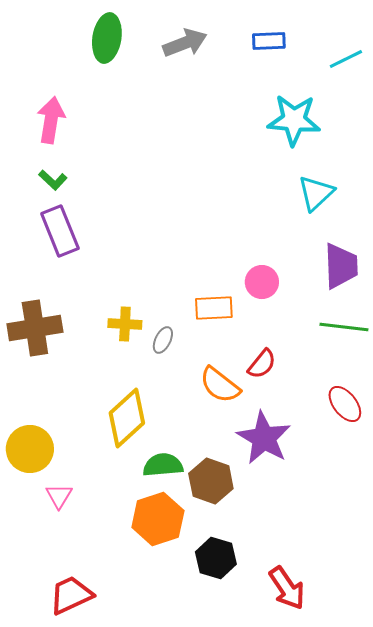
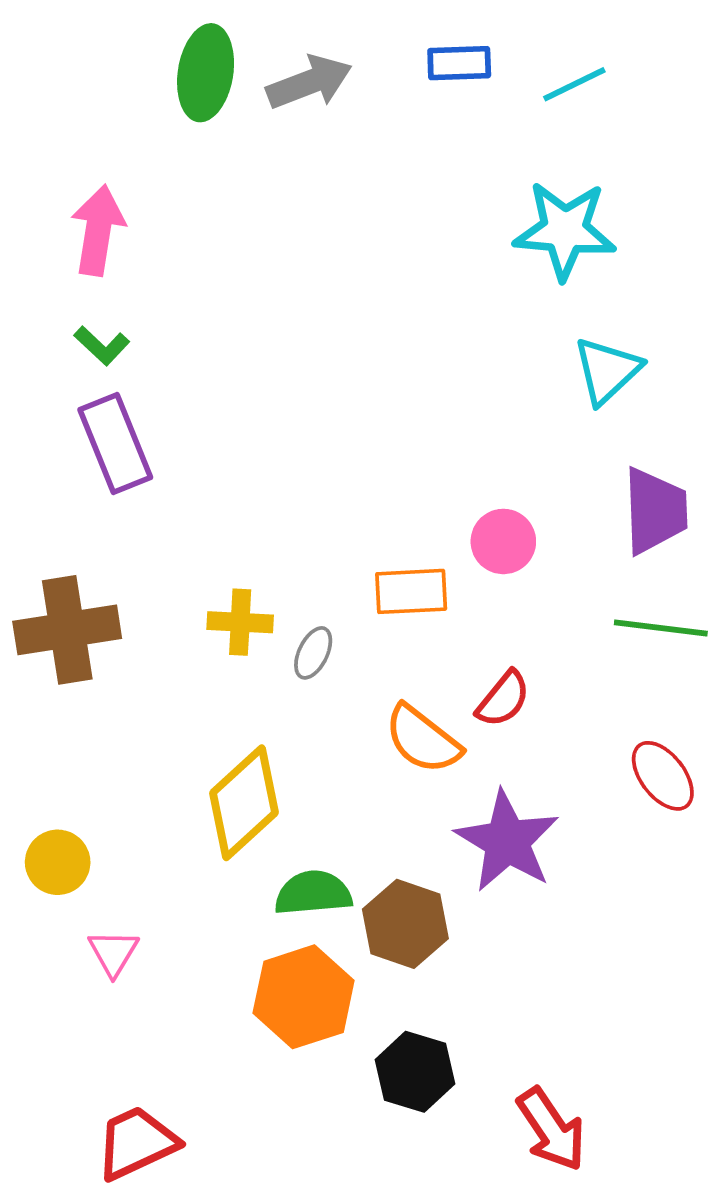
blue rectangle: (269, 41) -> (459, 63), moved
gray arrow: (185, 43) -> (309, 82), moved
cyan line: (346, 59) -> (574, 84), moved
yellow circle: (30, 449) -> (58, 862), size x0.7

